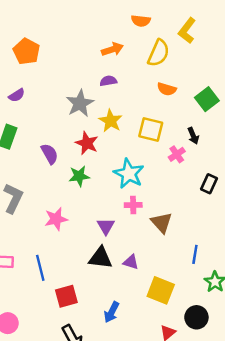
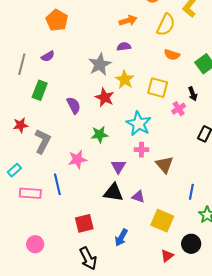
green star: (79, 176) -> (100, 134), moved
blue line: (40, 268) -> (57, 184), moved

